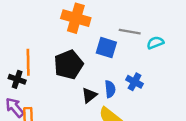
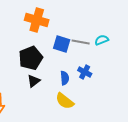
gray line: (130, 32) -> (81, 42), moved
black triangle: (89, 95) -> (34, 81), moved

